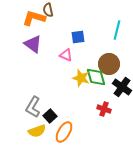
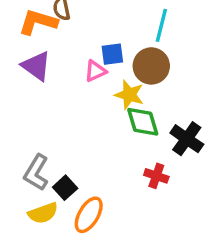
cyan line: (117, 30) -> (161, 25), moved
pink triangle: (66, 55) -> (95, 71), moved, turned -48
brown circle: (109, 64) -> (151, 66), moved
yellow star: (81, 78) -> (129, 95), moved

